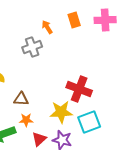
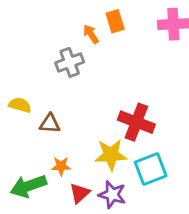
orange rectangle: (74, 20) -> (115, 21), moved
brown triangle: (21, 99) -> (50, 124), moved

